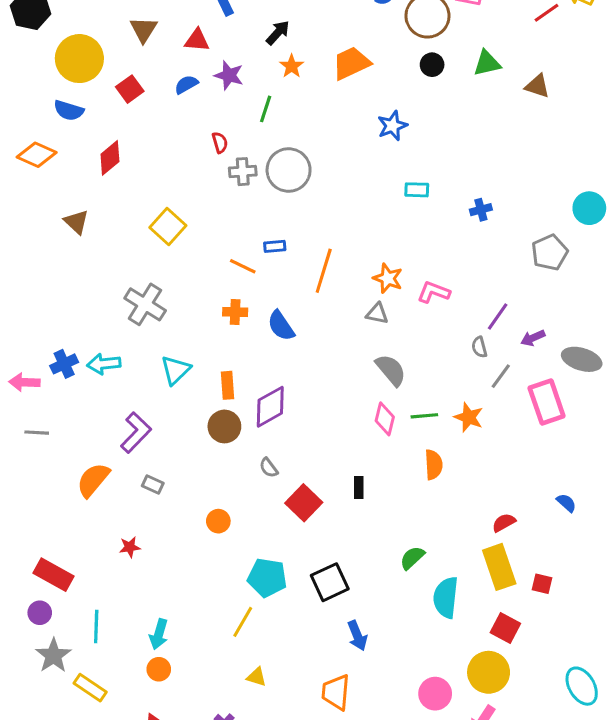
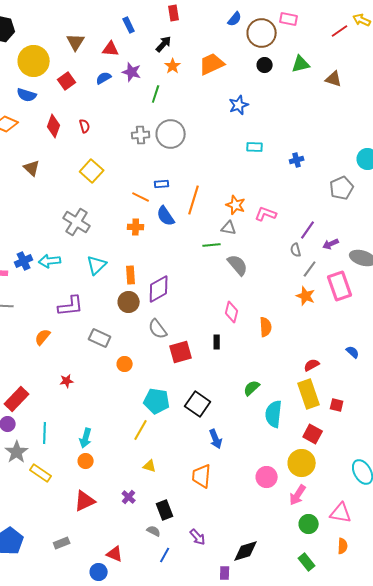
red semicircle: (220, 143) -> (85, 126), moved
red diamond: (110, 158) -> (54, 126), turned -30
blue semicircle: (281, 326) -> (166, 216), moved
green line: (424, 416) -> (212, 245), moved
orange star: (469, 417) -> (306, 296), moved
pink diamond: (385, 419) -> (232, 312), moved
purple L-shape: (136, 433) -> (71, 306), turned 40
gray semicircle: (269, 468) -> (158, 329), size x1.5
orange semicircle: (93, 480) -> (43, 337), size x0.7
gray rectangle: (153, 485) -> (100, 338), moved, size x1.5
red square: (304, 503) -> (181, 352), turned 30
red rectangle: (53, 575) -> (17, 399), turned -75
black square: (330, 582) -> (198, 404), turned -30

